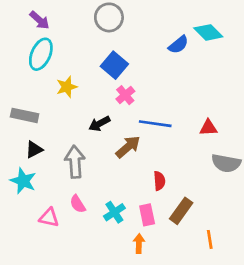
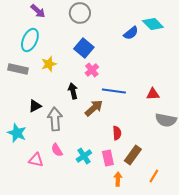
purple arrow: (39, 20) -> (38, 11), moved
gray rectangle: (25, 115) -> (18, 69), moved
black arrow: (99, 124) -> (73, 91), turned 105
black triangle: (34, 150) -> (35, 106), moved
orange line: (210, 239) -> (154, 176), turned 40
orange arrow: (139, 243) -> (118, 179), moved

